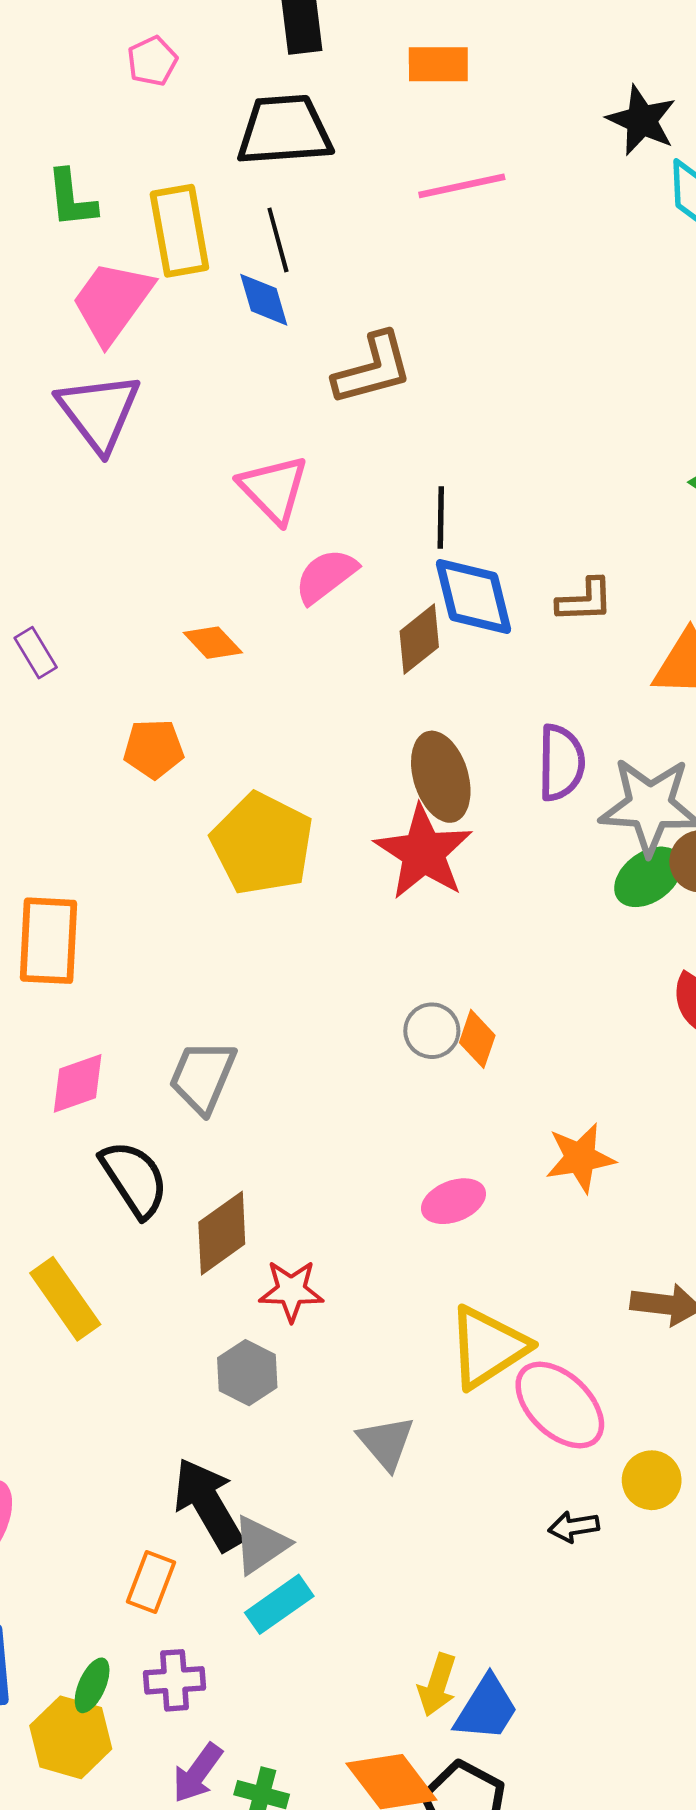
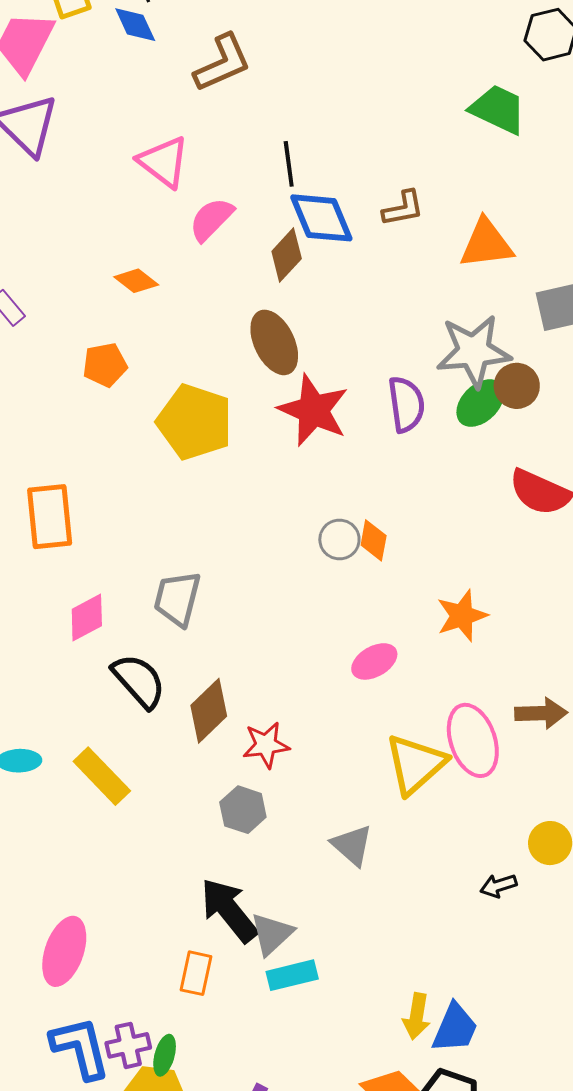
purple semicircle: (561, 763) -> (406, 404), moved
brown ellipse: (441, 777) -> (274, 342), moved
pink ellipse: (560, 1405) -> (473, 740), moved, turned 36
cyan rectangle: (279, 1604) -> (292, 975), turned 30
purple cross: (175, 1680) -> (128, 1045), moved

